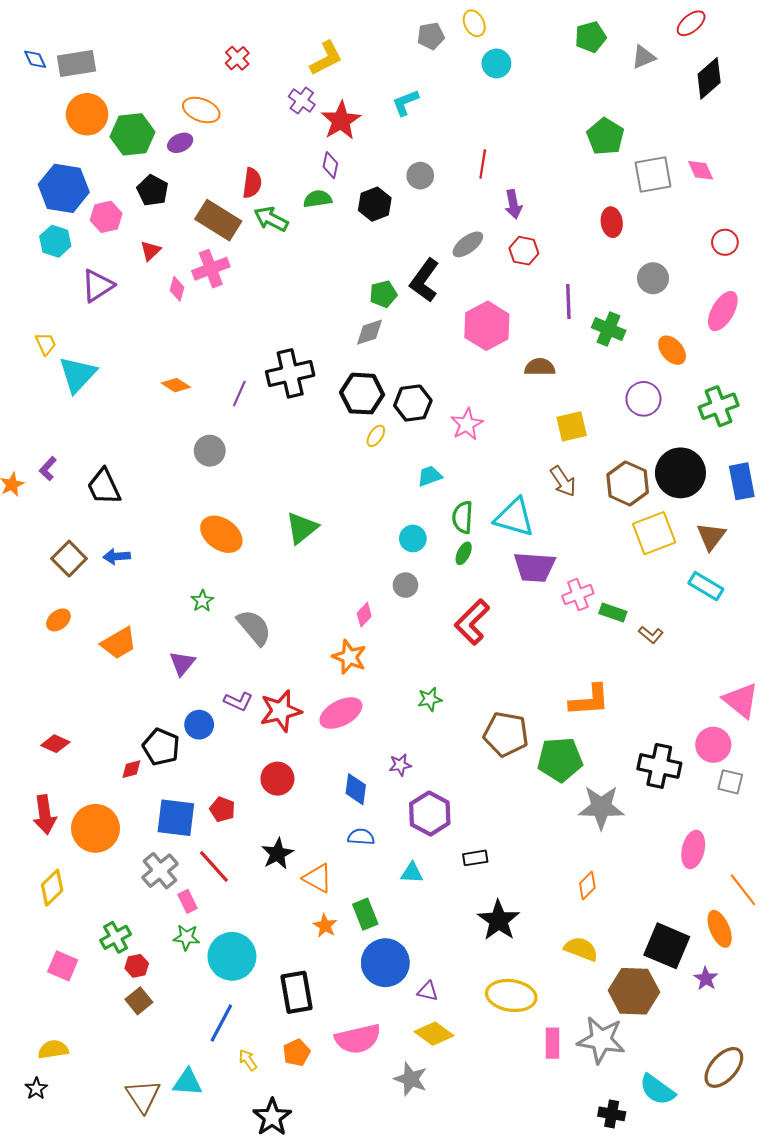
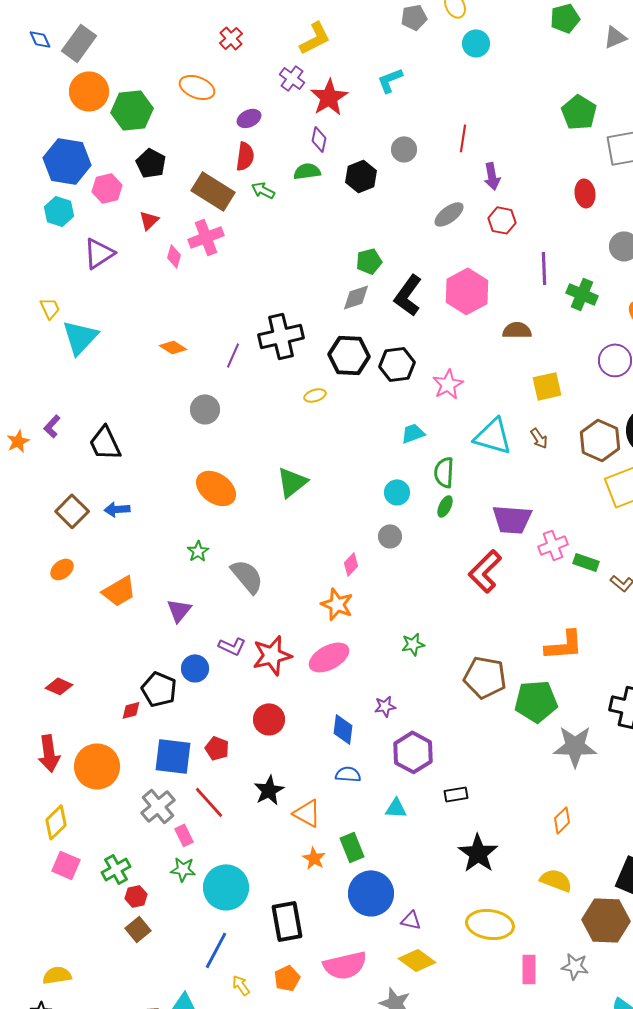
gray rectangle: (76, 63) -> (79, 43), turned -45
purple ellipse: (180, 143) -> (249, 118), moved
green arrow: (271, 219) -> (263, 190), size x0.7
black L-shape: (424, 280) -> (408, 295), moved
yellow ellipse: (376, 436) -> (315, 395), moved, turned 40
brown arrow: (563, 481) -> (539, 438), size x0.7
cyan triangle: (514, 517) -> (493, 436), moved
red L-shape: (472, 622) -> (485, 571), moved
pink square: (63, 966) -> (66, 865), moved
gray star: (601, 1040) -> (575, 966), size x0.6

